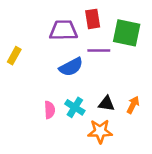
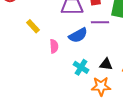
yellow rectangle: (14, 56) -> (33, 26), turned -72
pink semicircle: (50, 110) -> (54, 46), moved

